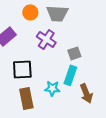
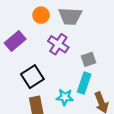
black square: (22, 69) -> (32, 77), turned -30

